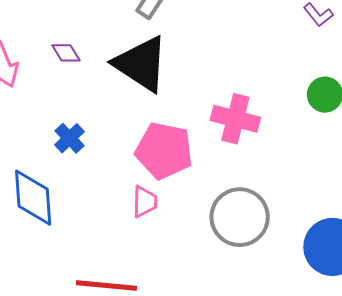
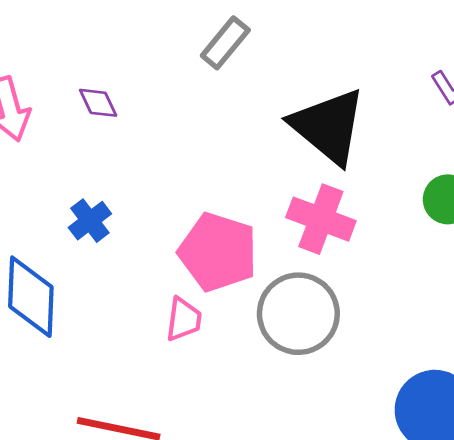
black triangle: (141, 64) -> (328, 126), moved
gray circle: (240, 217) -> (298, 314), moved

